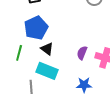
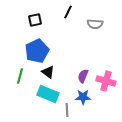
blue star: (84, 85) -> (83, 97), moved
gray line: (31, 87) -> (67, 110), moved

